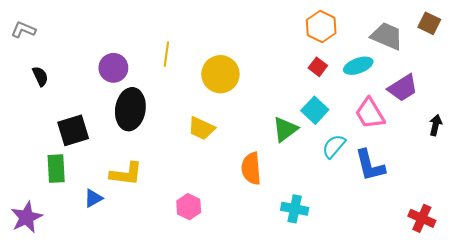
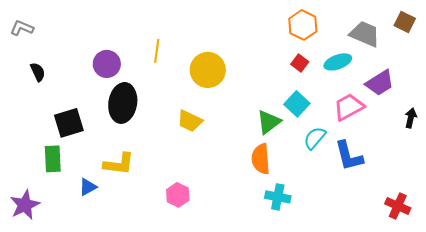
pink trapezoid: (370, 113) -> (349, 107), turned 92
orange semicircle: (251, 169) -> (261, 159), moved

